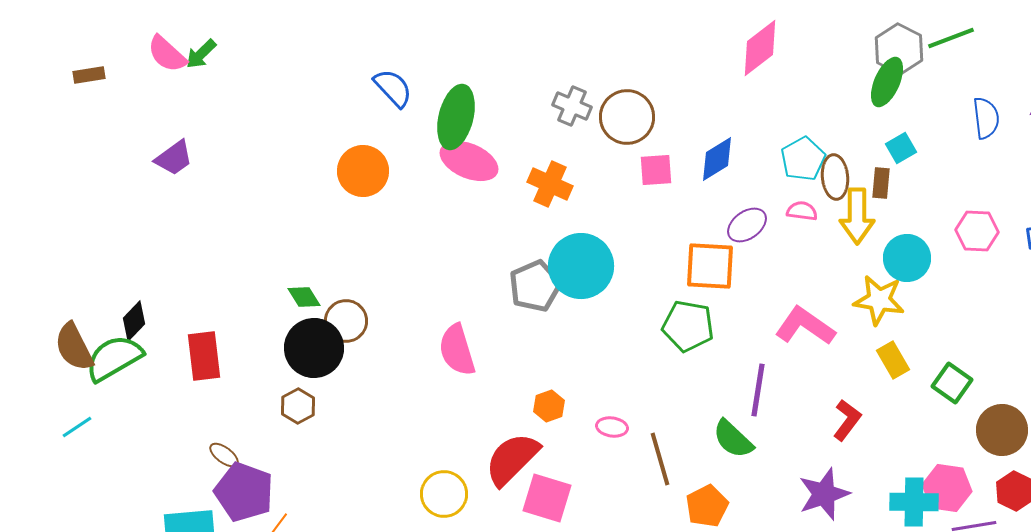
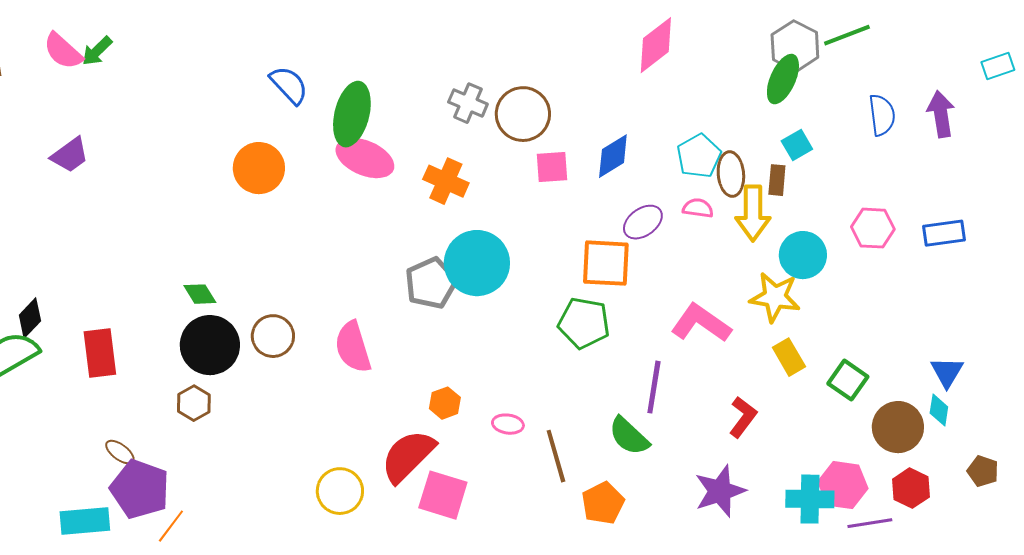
brown circle: (346, 321) -> (273, 336), moved

